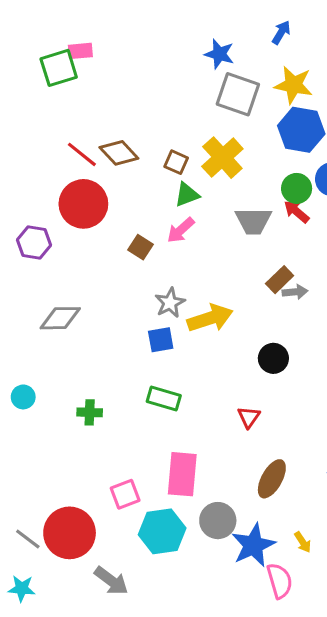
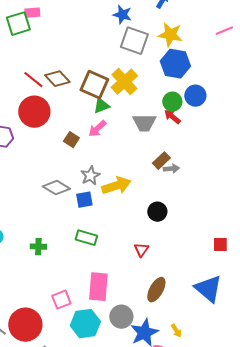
brown square: (176, 162) -> (94, 85), size x1.8
gray diamond: (60, 318) -> (56, 188), moved, turned 32

